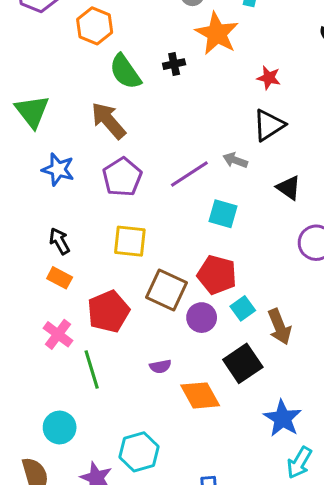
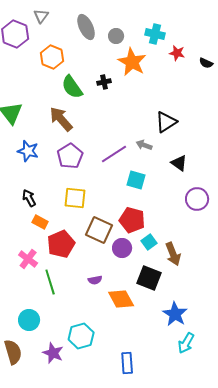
red star: (269, 78) -> (177, 53), moved
orange rectangle: (60, 278) -> (40, 222), moved
black square: (243, 363) -> (149, 278), turned -35

